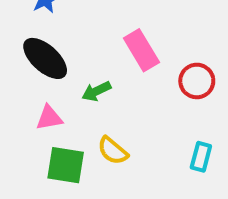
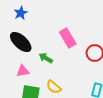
green arrow: (96, 91) -> (46, 58), turned 56

